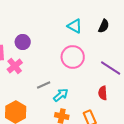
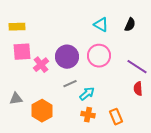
purple circle: (23, 42) -> (67, 57), moved, size x1.5
red semicircle: (103, 93) -> (138, 89), moved

